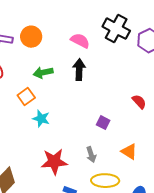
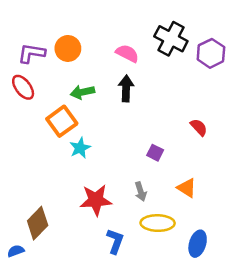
orange square: (26, 97) -> (62, 121), size x1.4
cyan star: (41, 119) -> (80, 148), turned 30

